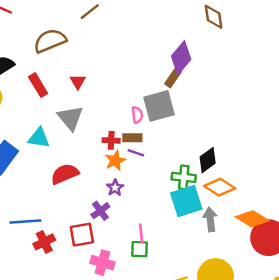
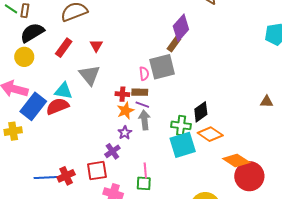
red rectangle: (38, 85) -> (64, 48), turned 66
red semicircle: (65, 174) -> (57, 106), moved
gray arrow: (210, 219) -> (144, 120), moved
blue line: (25, 222) -> (47, 178), moved

